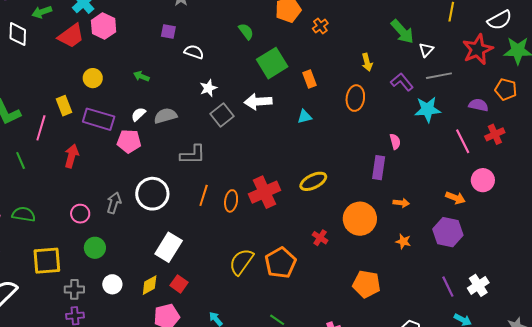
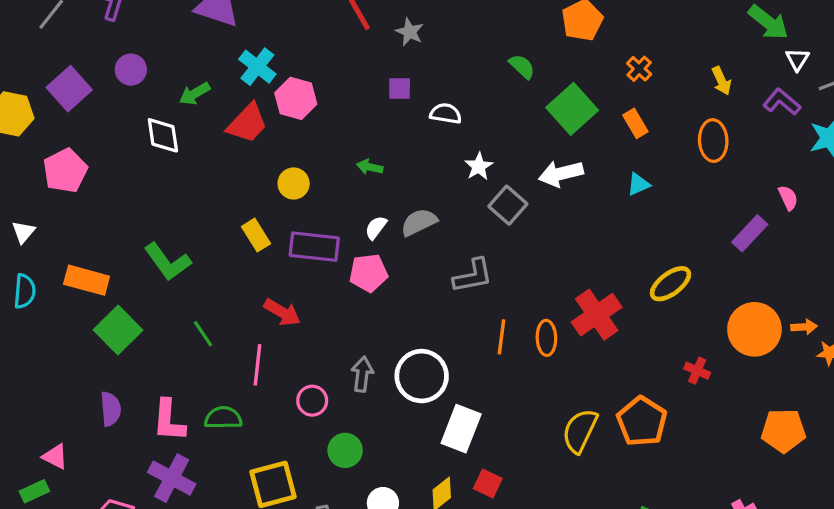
orange cross: (320, 26) -> (639, 69), moved
white triangle: (426, 50) -> (797, 59), moved
pink line: (41, 128) -> (258, 365), moved
red arrow: (72, 156) -> (282, 312), turned 115
purple rectangle: (379, 168) -> (750, 233), moved, turned 45
white circle: (152, 194) -> (422, 376), moved
orange arrow: (401, 203) -> (804, 327), moved

